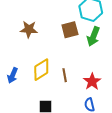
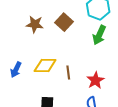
brown square: (70, 30) -> (64, 22), moved, turned -36
yellow diamond: (41, 70) -> (45, 65), turned 30

